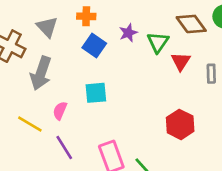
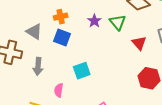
blue square: (94, 46) -> (62, 38), moved
red triangle: (181, 61) -> (139, 43), moved
gray arrow: (41, 73) -> (38, 66), size x0.7

